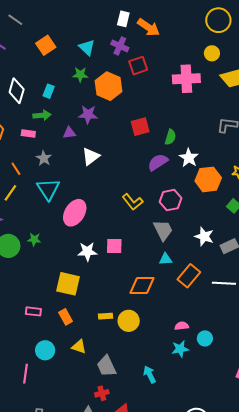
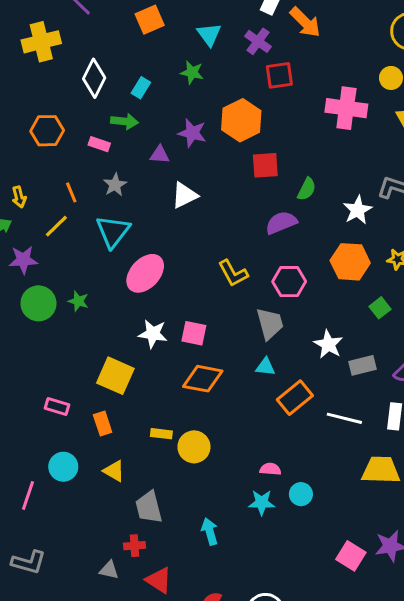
orange hexagon: (109, 86) -> (241, 120), moved
white star: (189, 158) -> (358, 210), moved
orange diamond: (142, 286) -> (203, 379), moved

